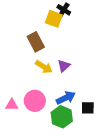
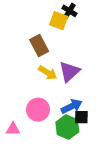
purple triangle: (64, 66) -> (69, 72), size x1.5
pink triangle: (12, 105) -> (13, 129), moved
black square: (88, 108) -> (81, 117), moved

